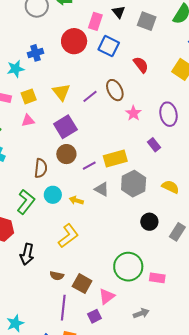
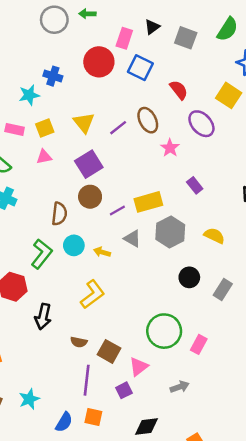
black triangle: (119, 12) -> (152, 27), turned 32
blue cross: (35, 53) -> (53, 76), turned 35
purple ellipse: (168, 114) -> (201, 124), moved, turned -30
pink rectangle: (157, 278) -> (199, 344), turned -70

